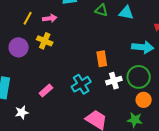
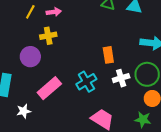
yellow cross: (45, 41) -> (48, 36), turned -35
purple circle: (19, 47) -> (30, 57), moved
pink rectangle: (46, 90) -> (49, 88), size x1.6

